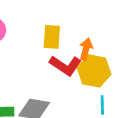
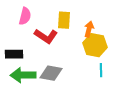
red L-shape: (65, 65) -> (46, 36), moved

